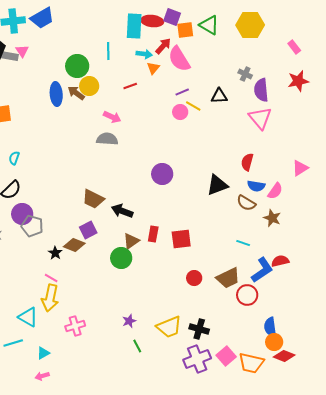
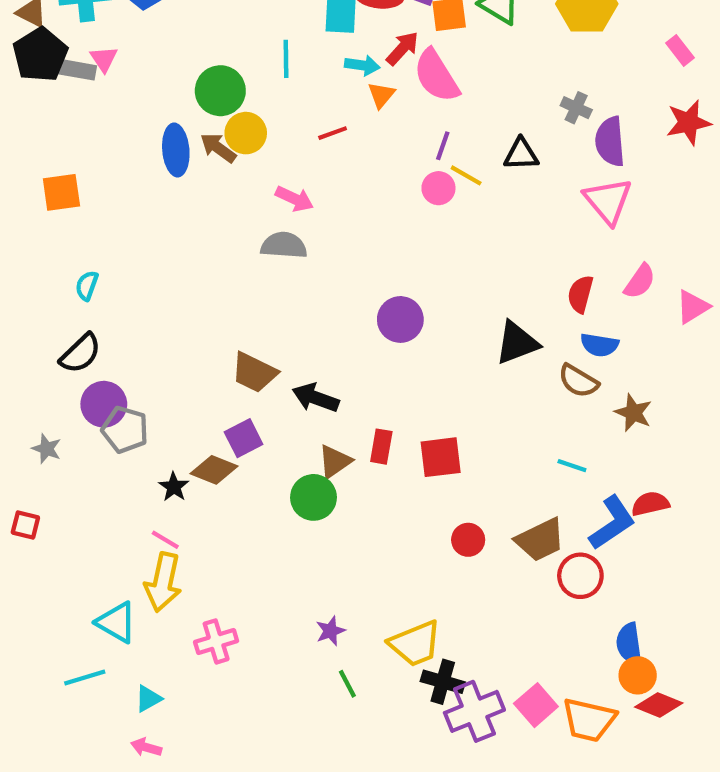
purple line: (182, 92) -> (443, 146), turned -48
pink semicircle: (275, 191) -> (640, 281), moved
black cross: (199, 329) -> (443, 682), moved
pink arrow: (42, 376) -> (146, 747), turned 32

